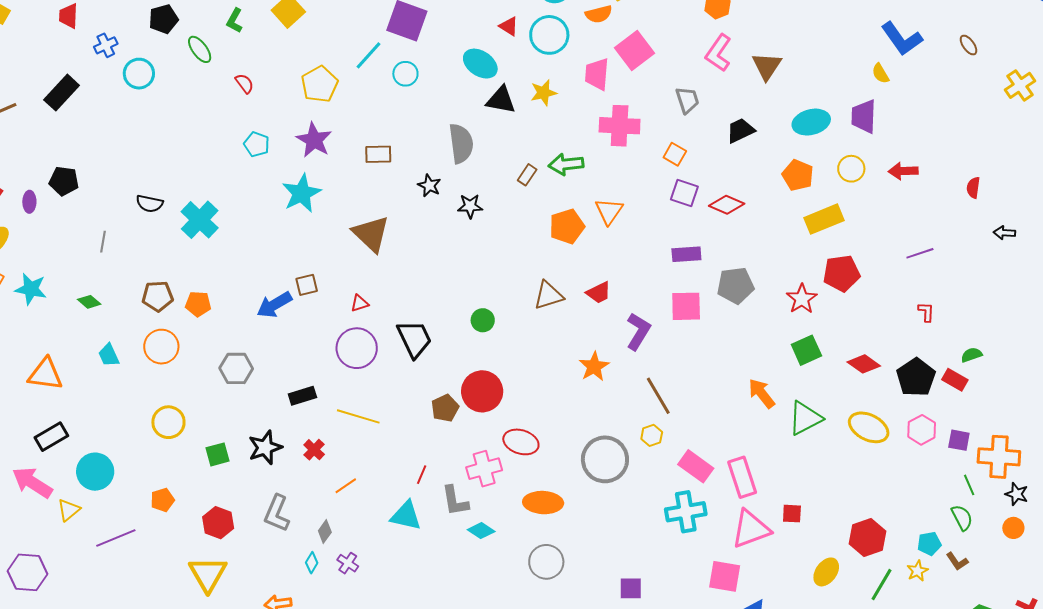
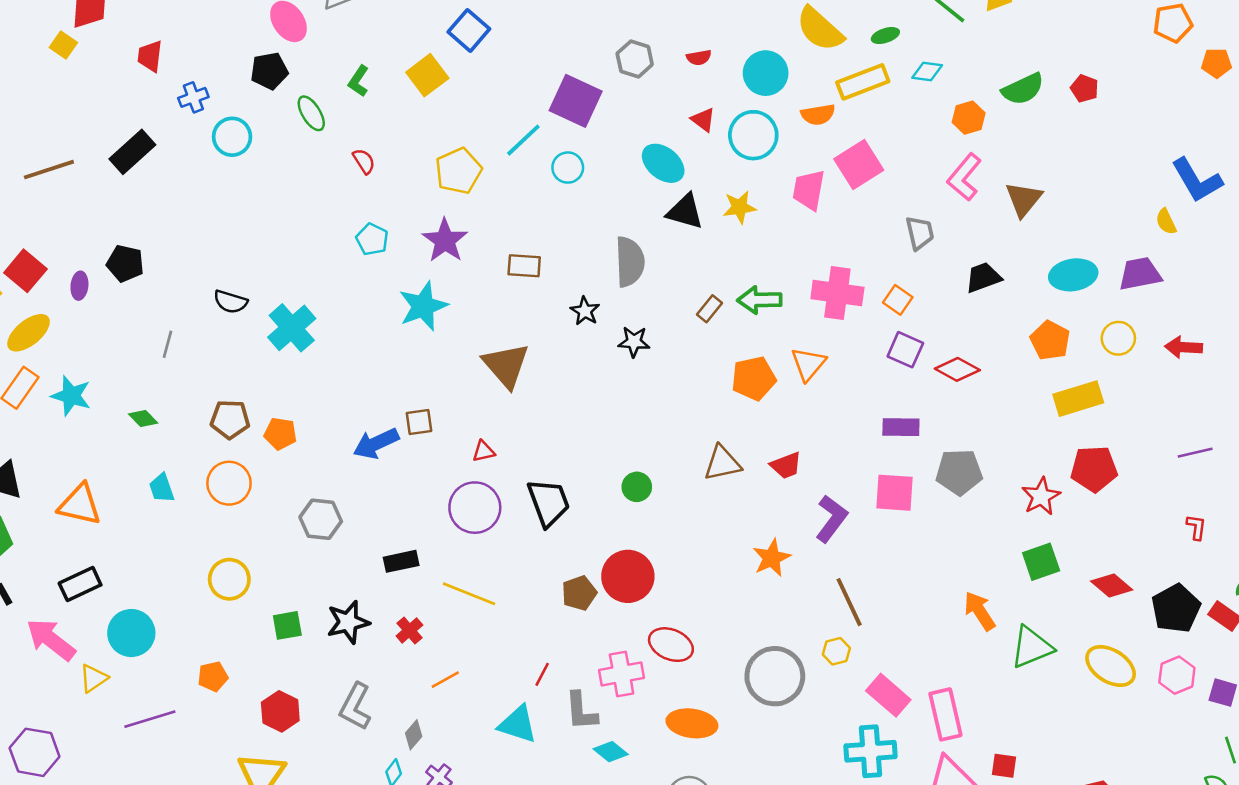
purple trapezoid: (864, 116) -> (1140, 274), turned 72
pink cross: (620, 126) -> (837, 293), moved

